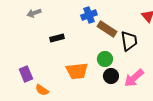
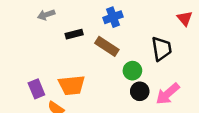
brown rectangle: (107, 29) -> (107, 46), moved
black rectangle: (57, 38) -> (74, 34), moved
orange trapezoid: (77, 71) -> (72, 85), moved

